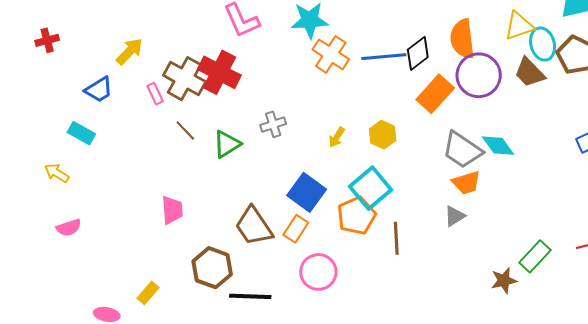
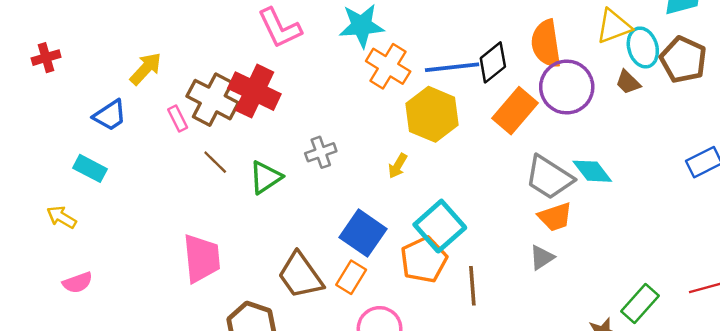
brown trapezoid: (530, 72) -> (628, 82), size x0.7
yellow hexagon: (383, 135) -> (432, 114), moved, size x1.6
pink trapezoid: (172, 210) -> (202, 258), size x1.4

